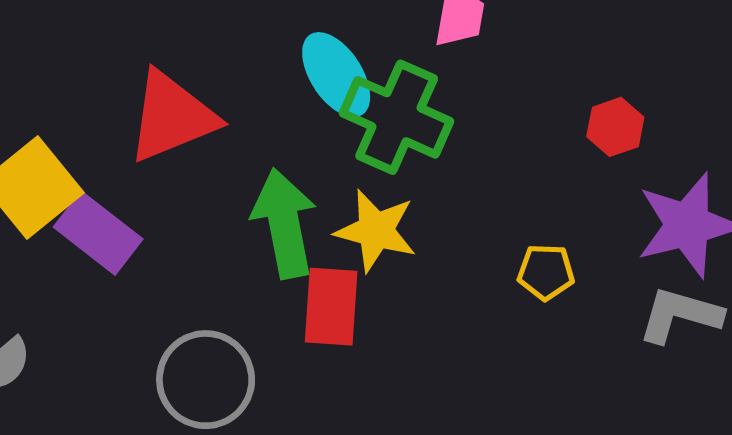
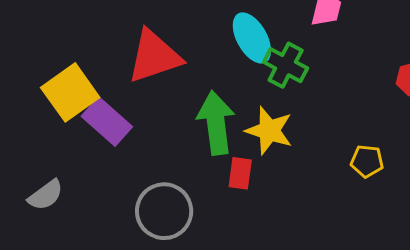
green cross: (397, 117) -> (286, 65), size x0.7
red rectangle: (331, 307) -> (240, 173), size x0.7

